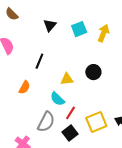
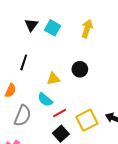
cyan square: (79, 29) -> (53, 28), moved, turned -35
red line: (71, 113) -> (60, 113), turned 32
gray semicircle: (46, 122) -> (23, 116), moved

